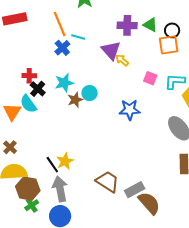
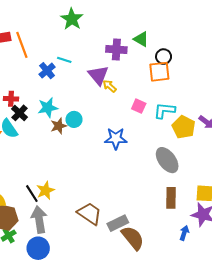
orange line: (60, 24) -> (22, 45), moved
green triangle: (150, 25) -> (141, 39), moved

